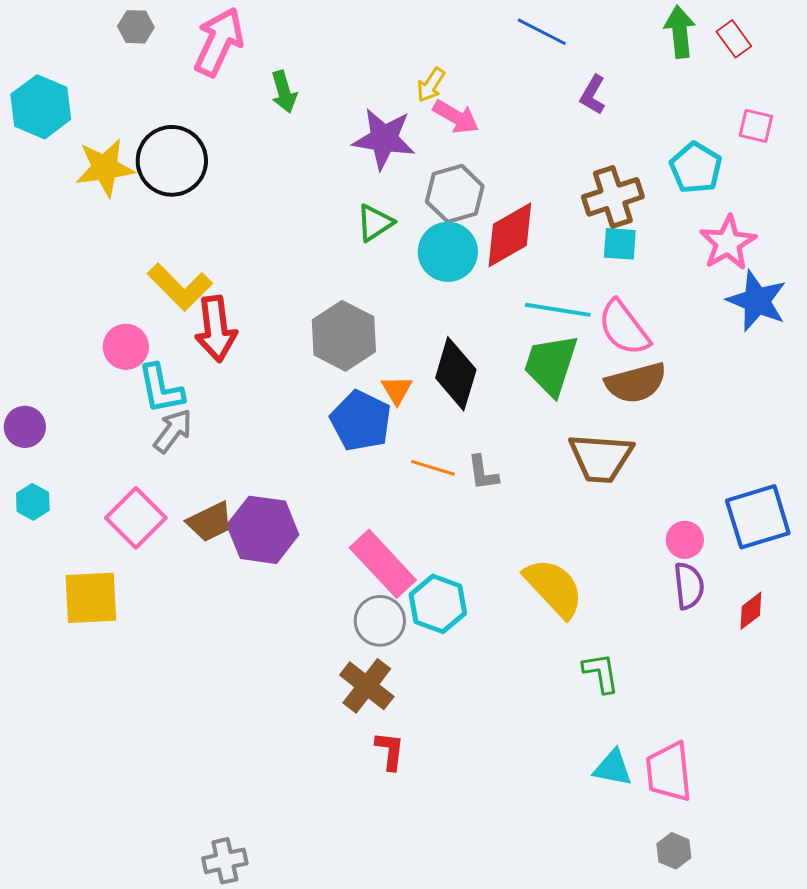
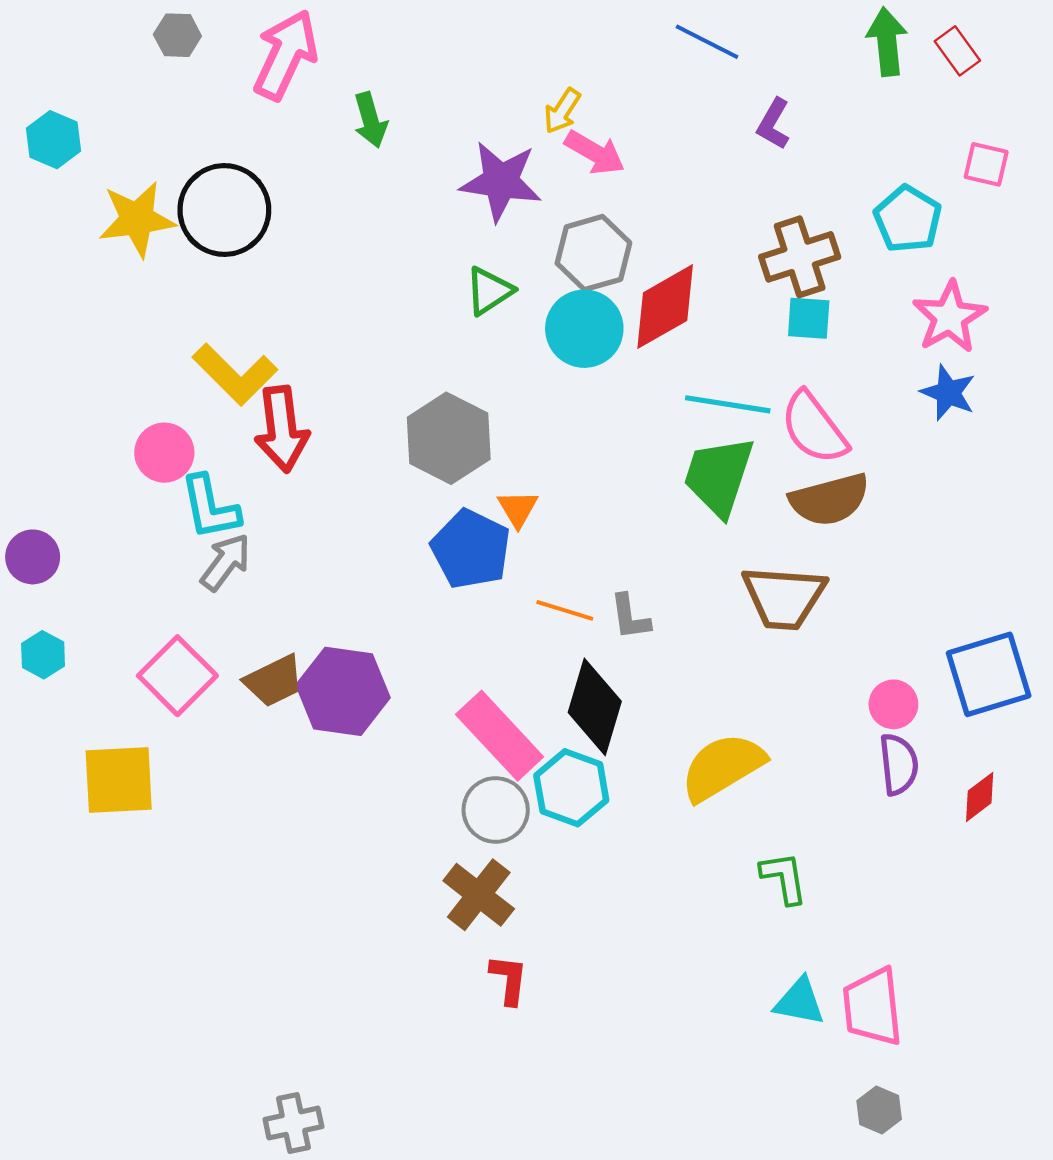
cyan hexagon: (41, 107) -> (53, 140), size x0.7
blue star: (757, 301) -> (948, 393), moved, size x0.7
black diamond: (456, 374) -> (595, 707), moved
yellow semicircle: (554, 588) -> (723, 767), turned -78

